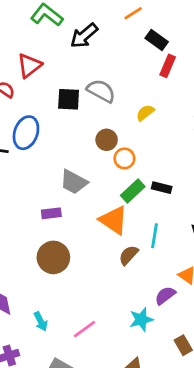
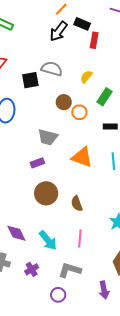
black arrow: (84, 36) -> (59, 31), moved
green rectangle: (133, 191) -> (104, 97), moved
brown semicircle: (129, 255) -> (77, 204), moved, turned -49
cyan arrow: (41, 321) -> (48, 240), size x1.5
pink line: (84, 329) -> (80, 238), turned -36

